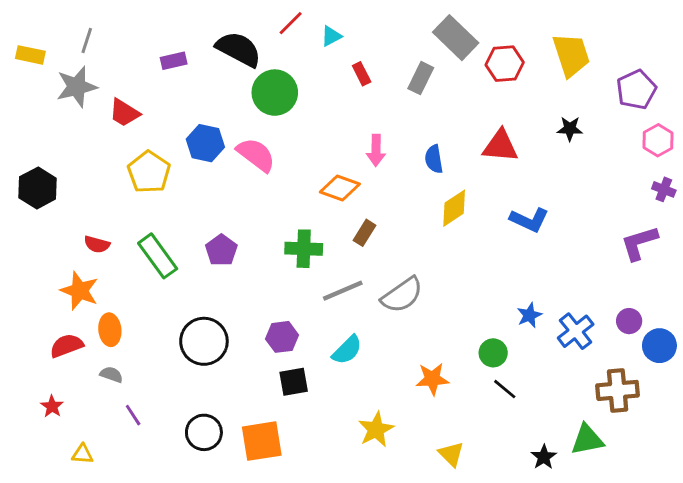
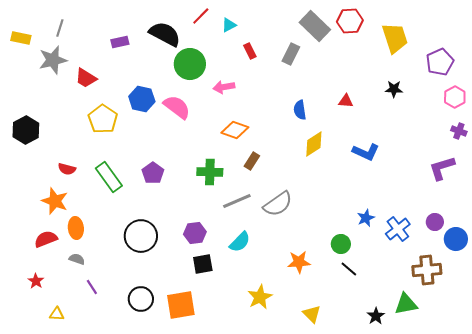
red hexagon: (505, 64) -> (350, 21), moved
red triangle: (500, 146) -> (346, 101), size x0.6
pink arrow: (376, 150) -> (224, 87), moved, turned 80

